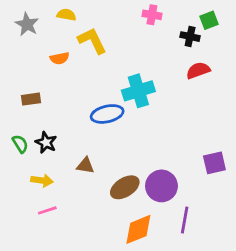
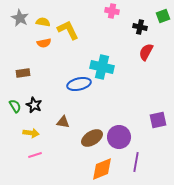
yellow semicircle: (66, 15) -> (43, 22), moved
green square: (209, 20) -> (163, 16), moved
red semicircle: (198, 70) -> (146, 52), turned -42
cyan cross: (138, 91) -> (102, 67), turned 30

